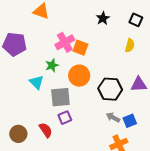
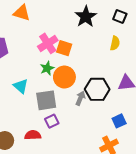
black star: (103, 18) -> (86, 17), size x1.5
green star: (52, 65) -> (47, 68), moved
gray arrow: (113, 117) -> (80, 98), moved, turned 88
red semicircle: (46, 130) -> (33, 135), turned -56

